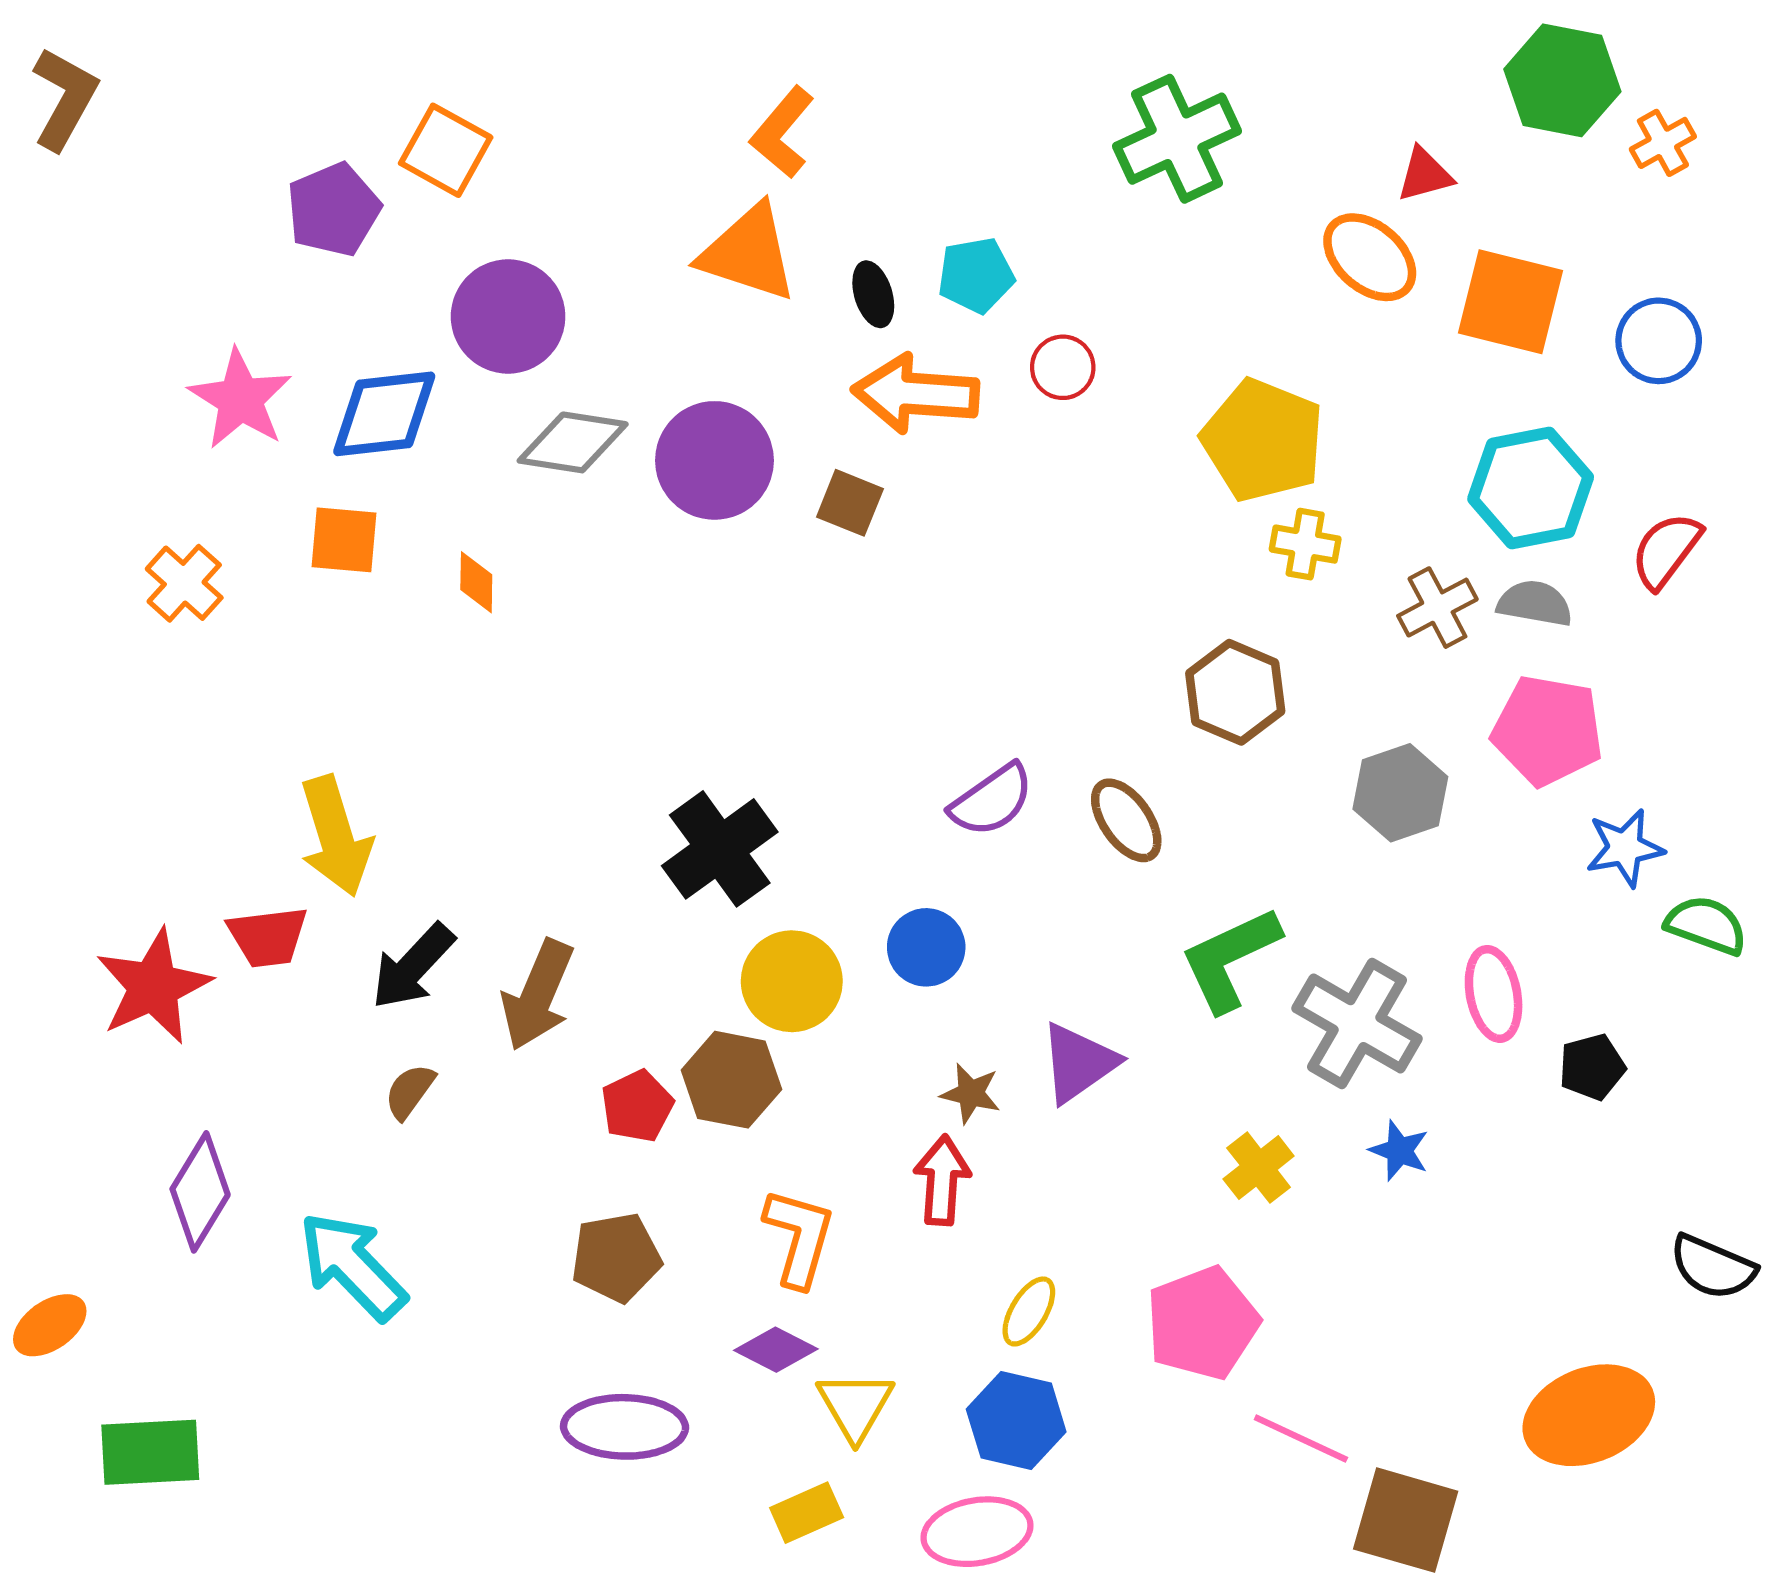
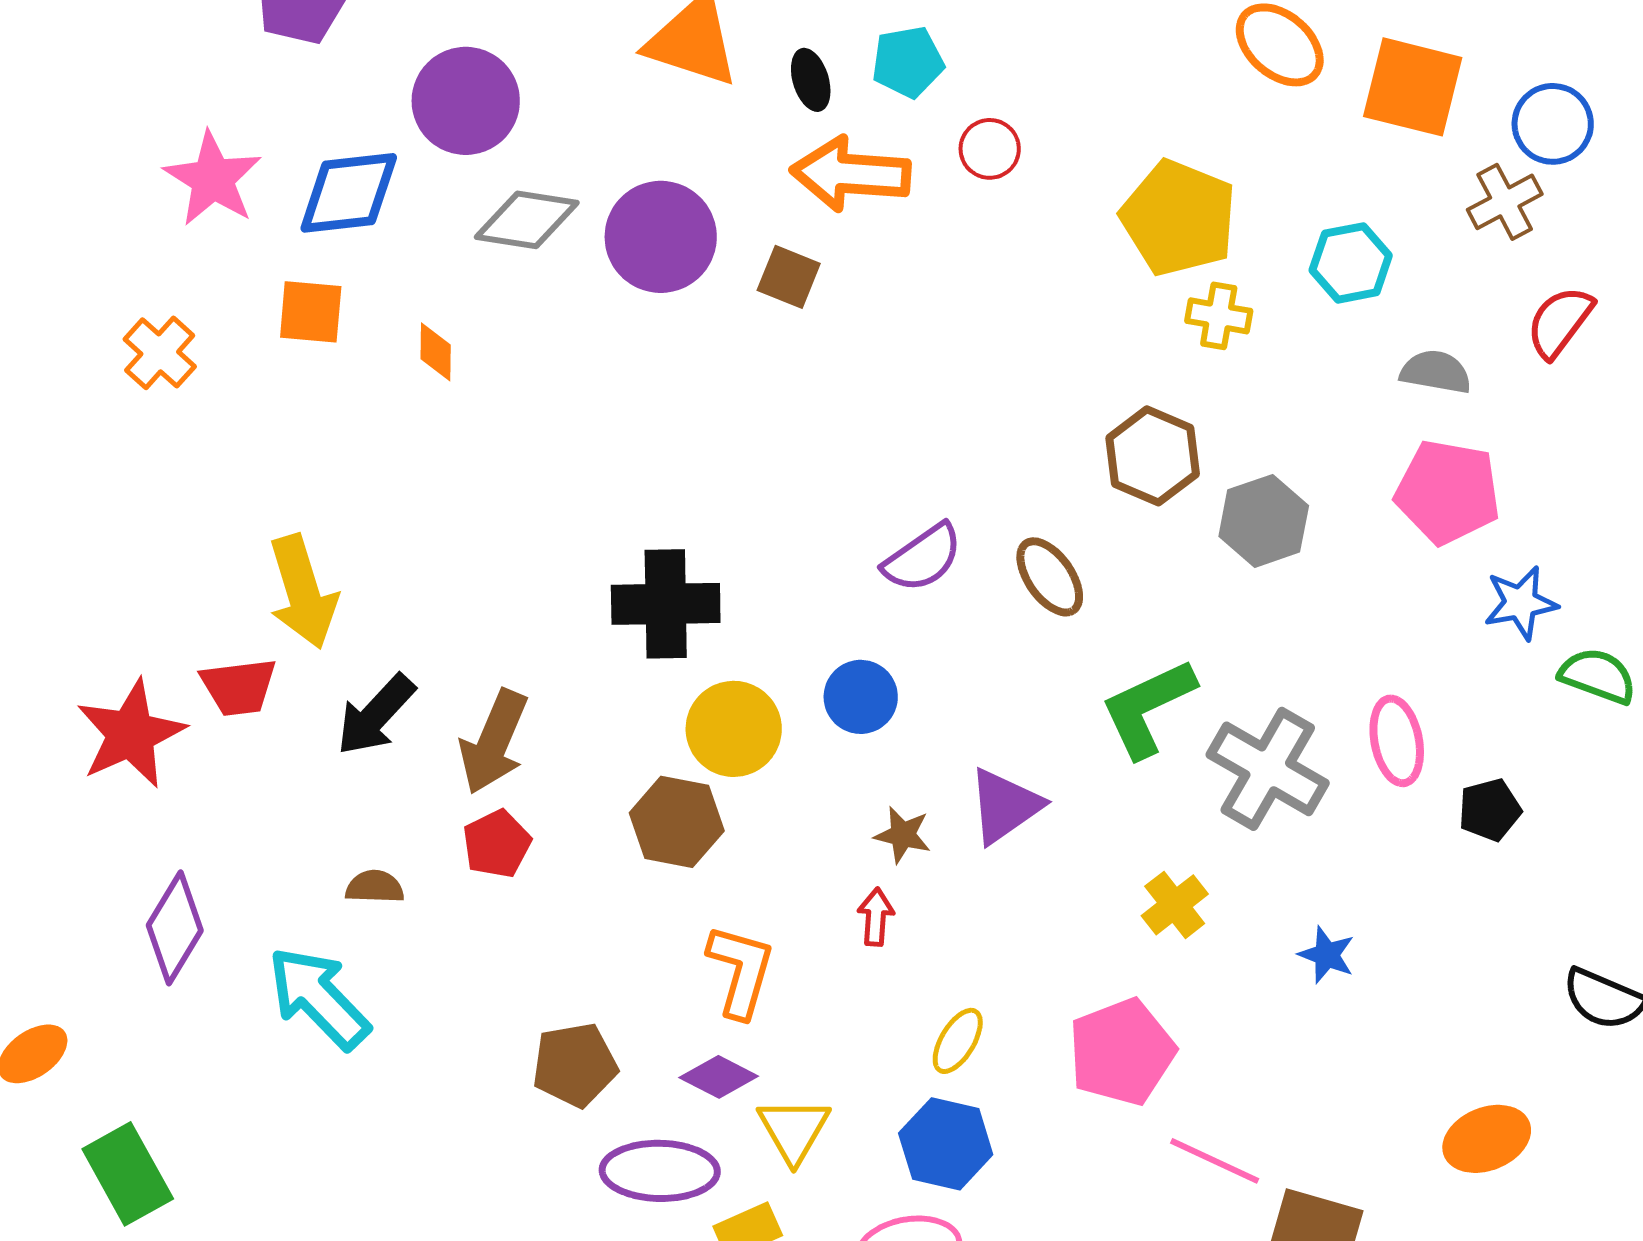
cyan hexagon: (1531, 488) -> (1351, 263), moved, size x0.7
brown cross: (1437, 608) -> (1505, 202), moved
gray hexagon: (1400, 793) -> (1264, 521), moved
black cross: (720, 849) -> (666, 604), turned 35
brown semicircle: (410, 1091) -> (375, 887), moved, turned 56
red pentagon: (637, 1106) -> (497, 844), moved
blue star: (1399, 1151) -> (1327, 955), moved
red arrow: (942, 1180) -> (876, 917), size x0.7
brown pentagon: (616, 1257) -> (575, 1065), moved
orange ellipse: (1589, 1415) -> (1487, 1139), size x0.7
purple ellipse: (625, 1427) -> (660, 1171), moved
green rectangle: (150, 1452) -> (128, 1174), turned 64

